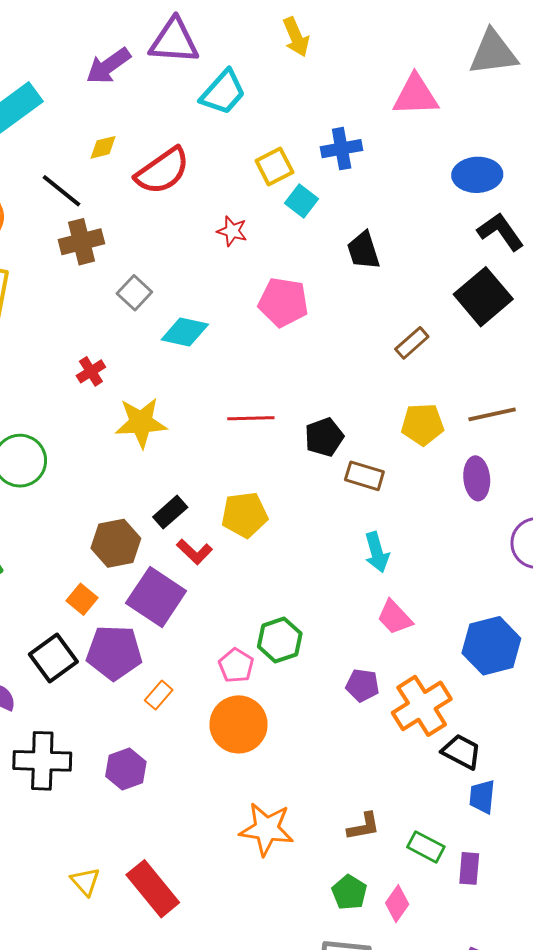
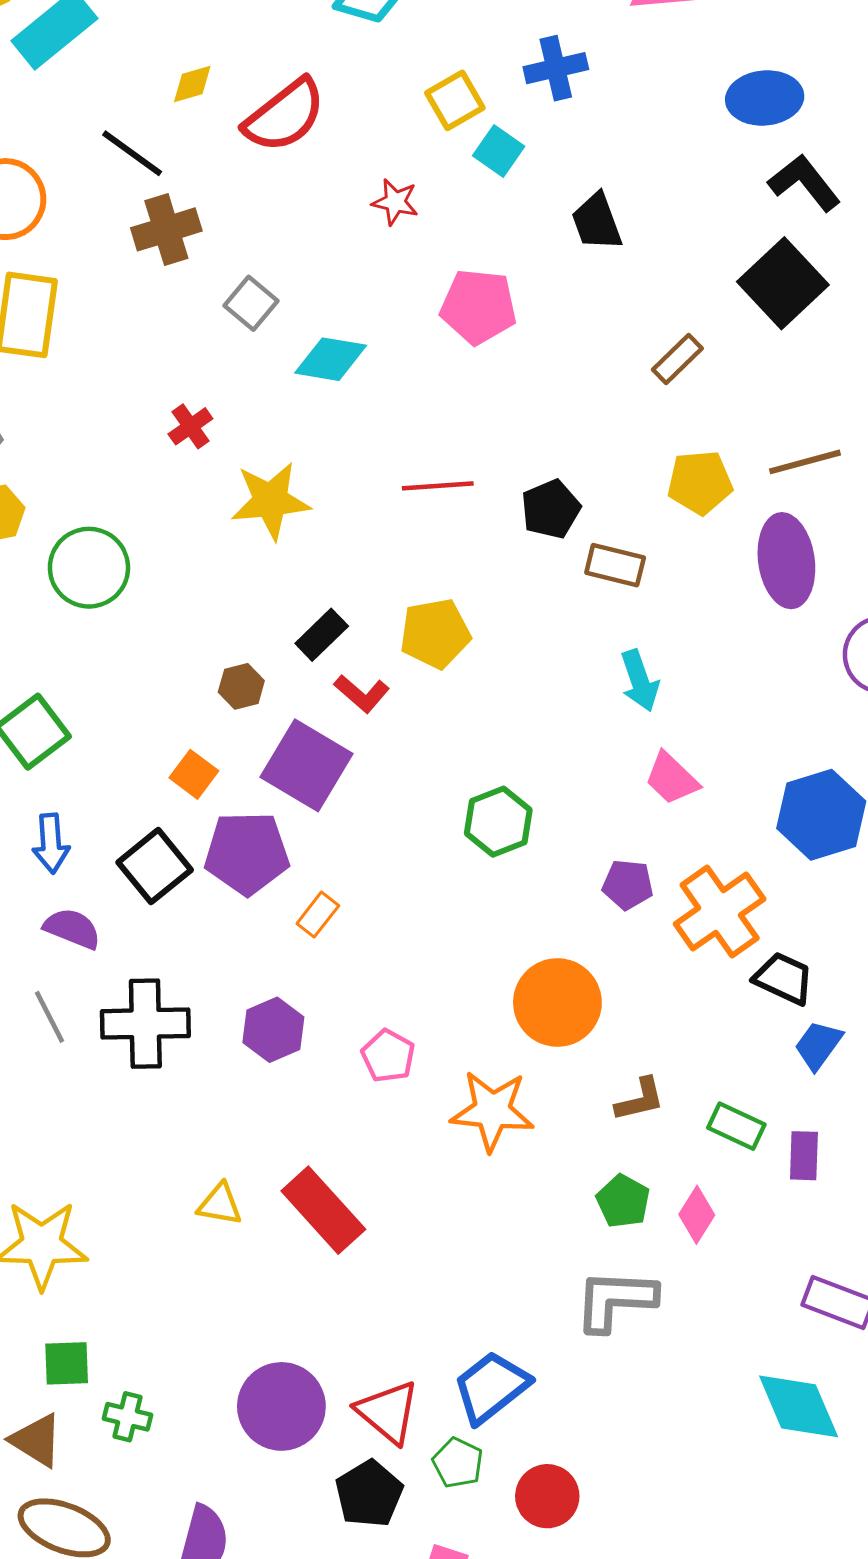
purple ellipse: (477, 478) -> (786, 561), size x1.4
brown hexagon: (116, 543) -> (241, 686), size x0.6
pink pentagon: (236, 666) -> (388, 1056), moved
orange circle: (239, 724) -> (557, 1003), moved
blue trapezoid: (482, 797) -> (818, 1045), turned 33
yellow triangle: (85, 882) -> (220, 1204), turned -36

